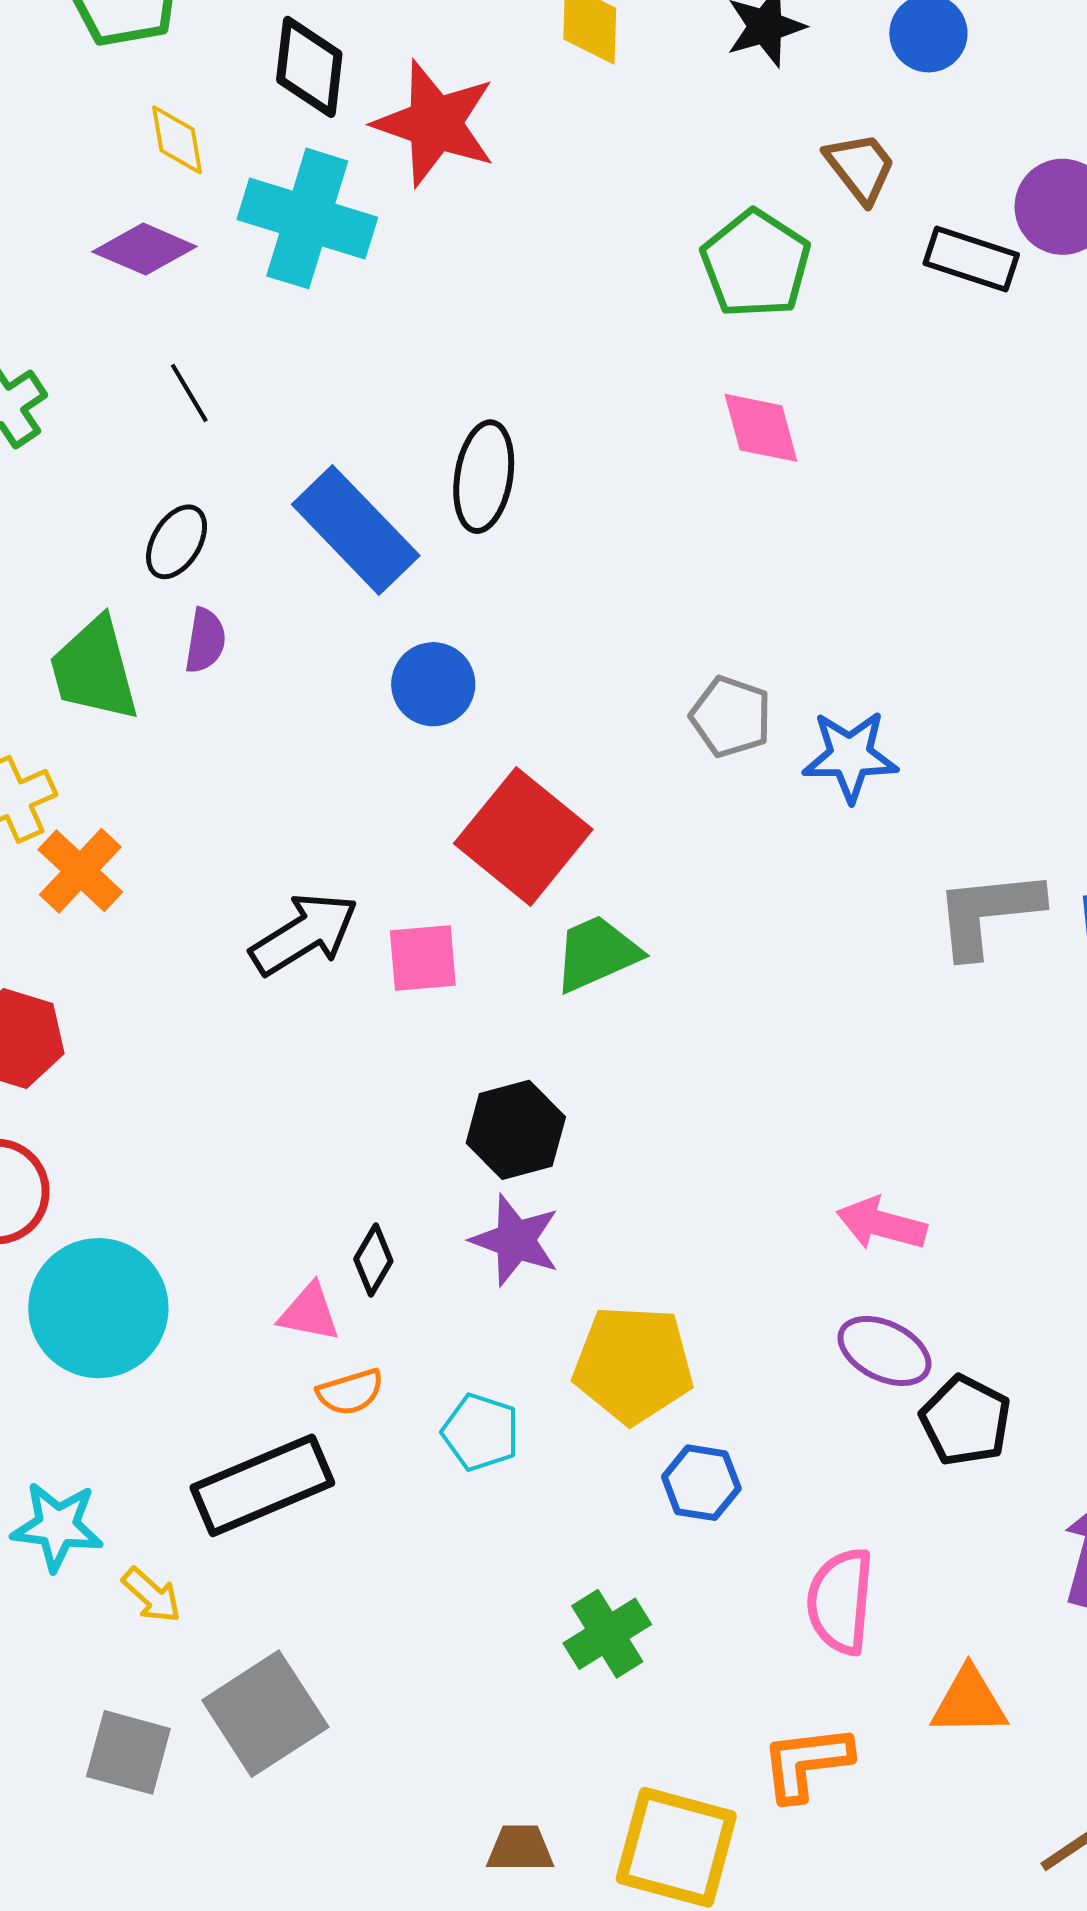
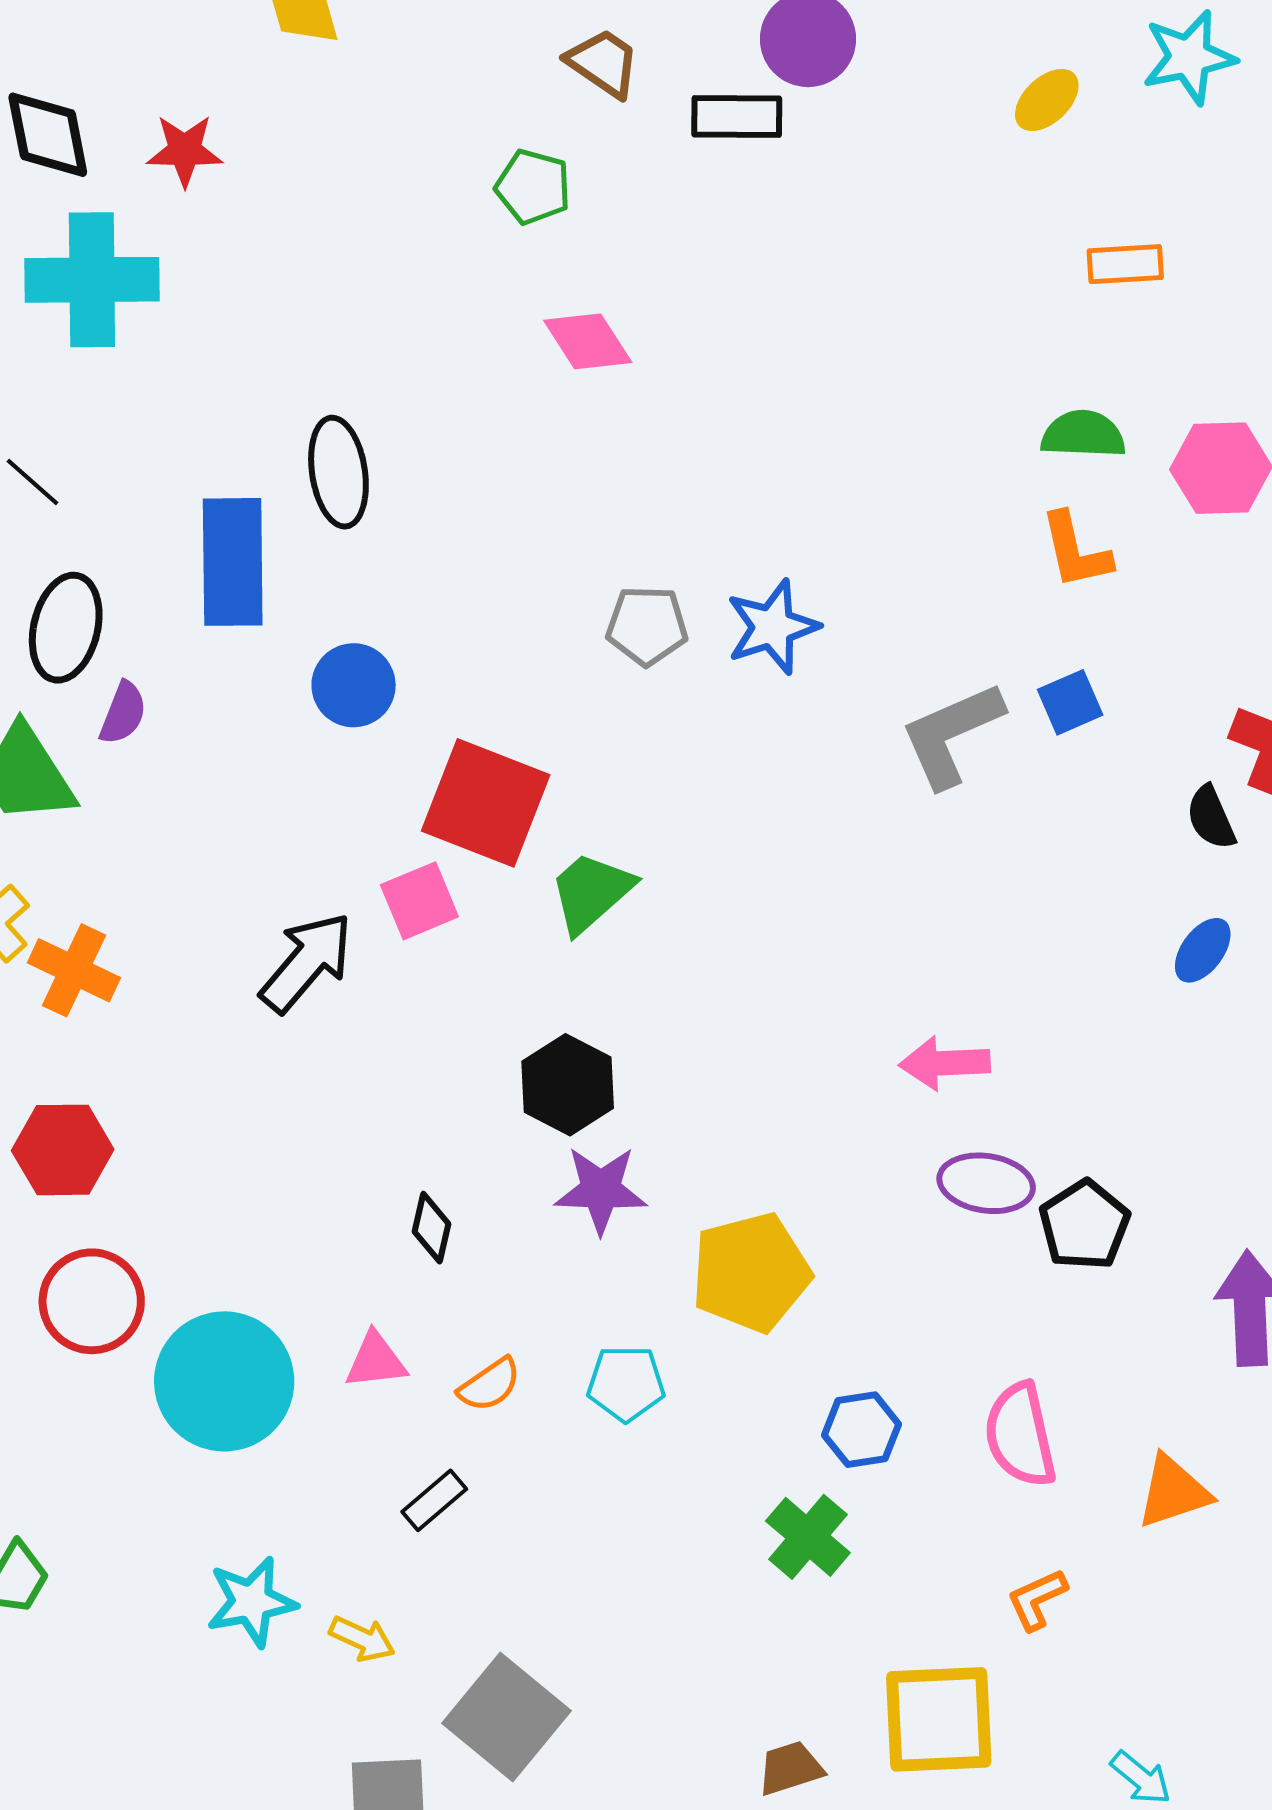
red star: (435, 123) -> (185, 150), size x0.6
green pentagon: (756, 264) -> (533, 187), size x0.7
blue rectangle: (356, 530) -> (233, 562), turned 61
black ellipse: (177, 542) -> (66, 628), size x1.4
purple semicircle: (205, 641) -> (123, 713), turned 30
pink square: (423, 958) -> (419, 901), moved
black diamond: (373, 1260) -> (432, 1228), moved
pink triangle: (309, 1313) -> (376, 1361), moved
black pentagon: (965, 1421) -> (1084, 1225), turned 30
blue hexagon: (701, 1483) -> (862, 1430), moved
black rectangle: (262, 1485) -> (434, 1500), size x0.5
orange L-shape: (806, 1763) -> (1037, 1599), size x0.7

